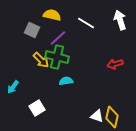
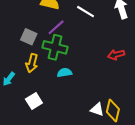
gray square: (32, 30) -> (29, 37), moved
yellow arrow: (41, 60) -> (32, 63), moved, turned 60

